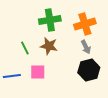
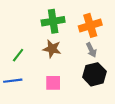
green line: (25, 48) -> (18, 55), moved, turned 64
pink square: (38, 72) -> (53, 83), moved

